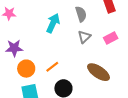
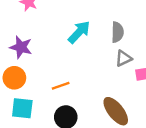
gray triangle: (84, 37) -> (124, 58), moved
orange circle: (26, 69) -> (14, 78), moved

